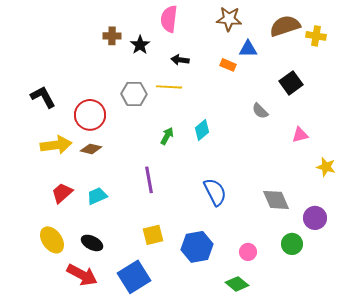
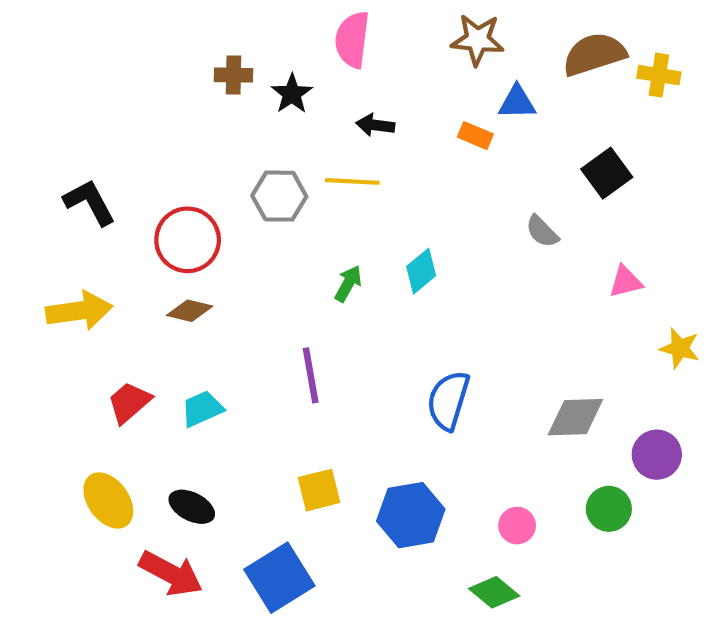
yellow arrow: (56, 145) -> (79, 311), moved
blue semicircle: (215, 192) -> (448, 400), turned -136
gray diamond: (276, 200) -> (575, 417), turned -68

